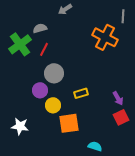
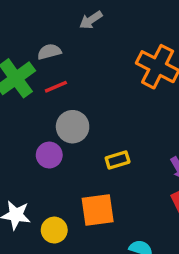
red line: (44, 49) -> (56, 87), turned 40
yellow circle: (53, 105) -> (54, 230), moved

